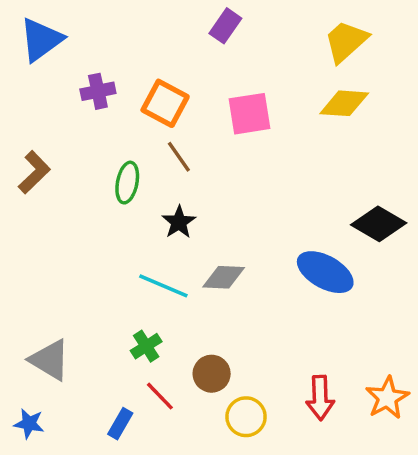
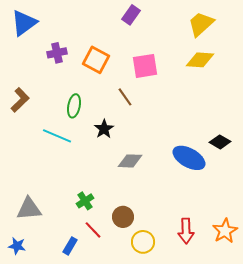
brown line: (179, 157) -> (125, 97), moved
black diamond: (379, 224) -> (220, 142), moved, size x0.7
cyan line: (163, 286) -> (57, 136), moved
gray triangle: (50, 360) -> (29, 209), turned -36

